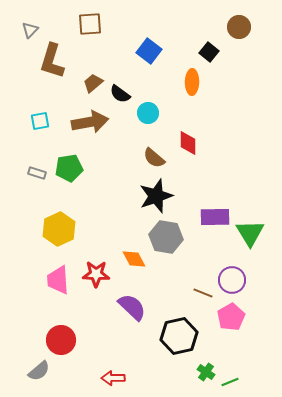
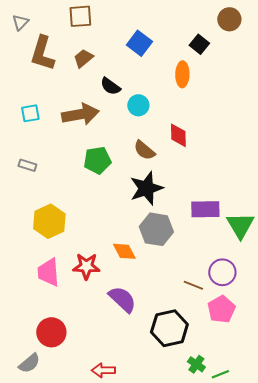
brown trapezoid: (93, 83) -> (83, 58), moved
green pentagon: (69, 168) -> (97, 160), moved

